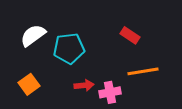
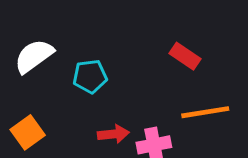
cyan pentagon: (69, 48) -> (90, 76), size x0.7

